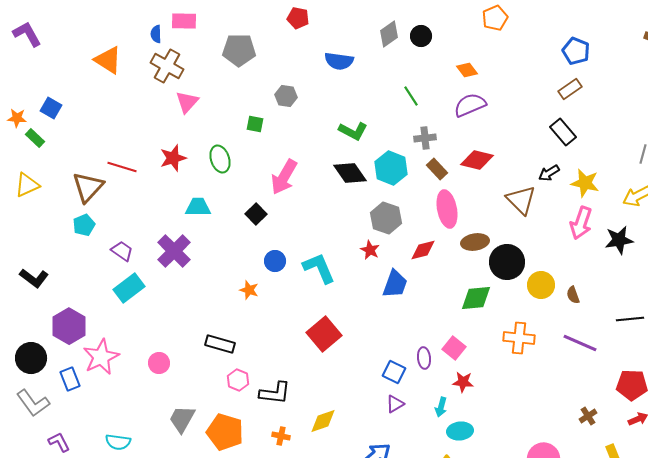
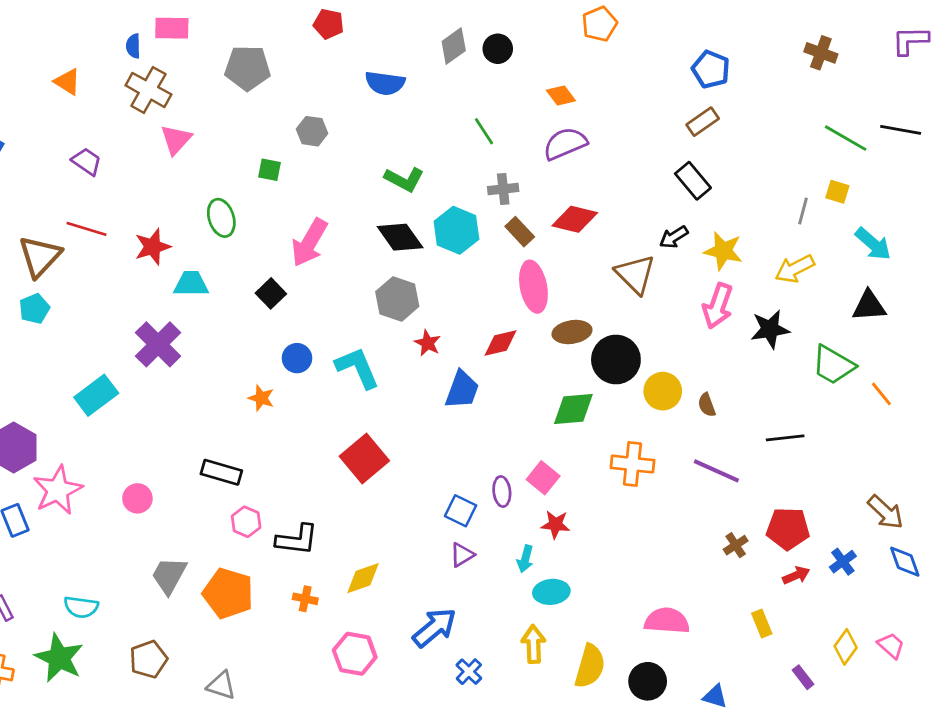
orange triangle: (108, 60) -> (67, 82), size x0.7
red star: (173, 158) -> (153, 247), moved
gray hexagon: (386, 218) -> (397, 299), moved
purple trapezoid: (122, 251) -> (87, 161), moved
brown cross: (588, 416) -> (736, 545), moved

